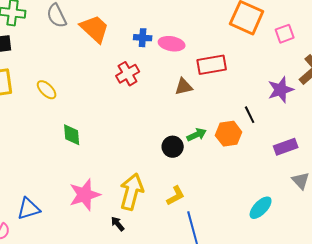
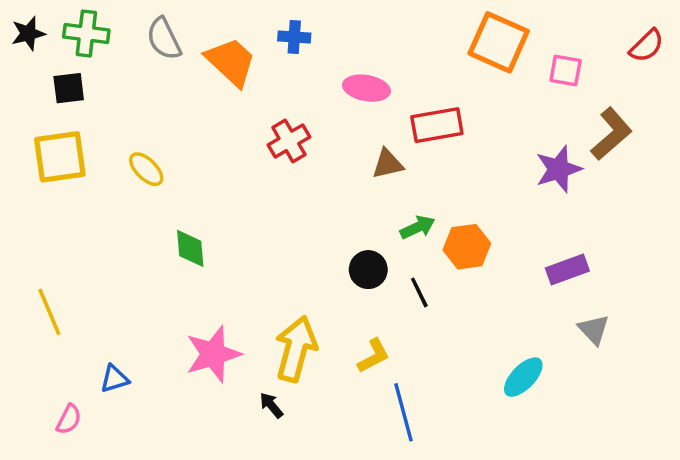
pink square: (285, 34) -> (566, 70), turned 30
blue cross: (143, 38) -> (294, 37), moved
black line: (250, 115) -> (419, 292), moved
green arrow: (197, 135) -> (418, 227), moved
blue triangle: (29, 209) -> (115, 379), size x0.7

